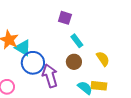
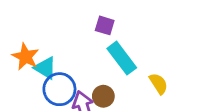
cyan rectangle: (77, 41) -> (122, 58), size x1.6
brown circle: (74, 62) -> (103, 96), moved

